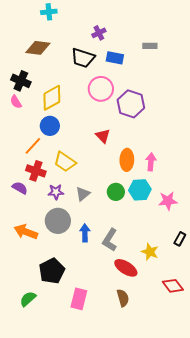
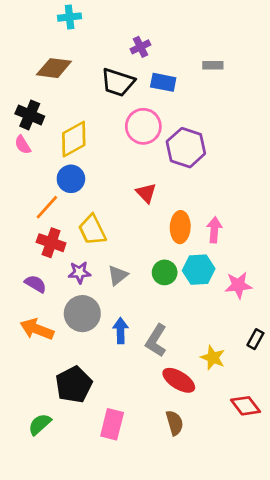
yellow trapezoid: (65, 162) -> (92, 230), turned 30
purple semicircle: (20, 188) -> (35, 284), moved

